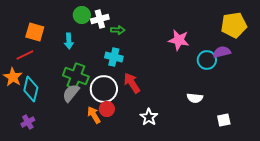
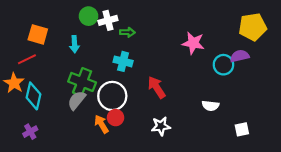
red arrow: (132, 83) -> (157, 87), moved
white star: (149, 117) -> (161, 126), turned 30

